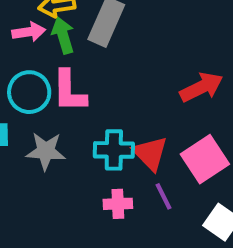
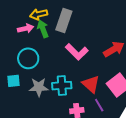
pink L-shape: (69, 91) -> (77, 52), moved, turned -40
cyan cross: (114, 150) -> (62, 86), moved

